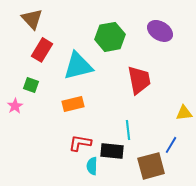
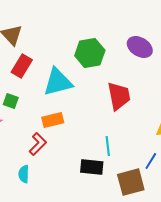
red L-shape: (80, 143) -> (38, 144), moved, turned 125
cyan semicircle: (92, 166) -> (24, 174), moved

